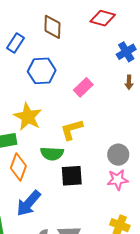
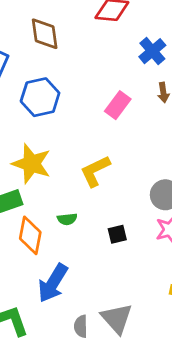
pink rectangle: (83, 87) -> (118, 105), moved
green semicircle: (52, 154) -> (67, 219), moved, size x0.6
black square: (72, 176) -> (117, 234), moved, size x0.6

